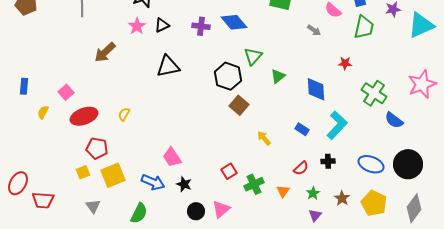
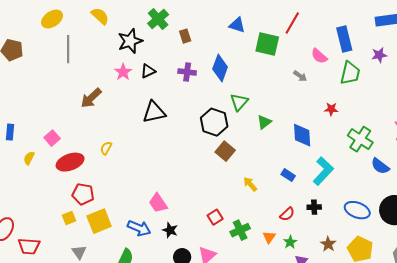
blue diamond: (234, 22) -> (220, 68), turned 60
yellow semicircle: (124, 114) -> (106, 148), moved
green star: (313, 193) -> (290, 242), moved

